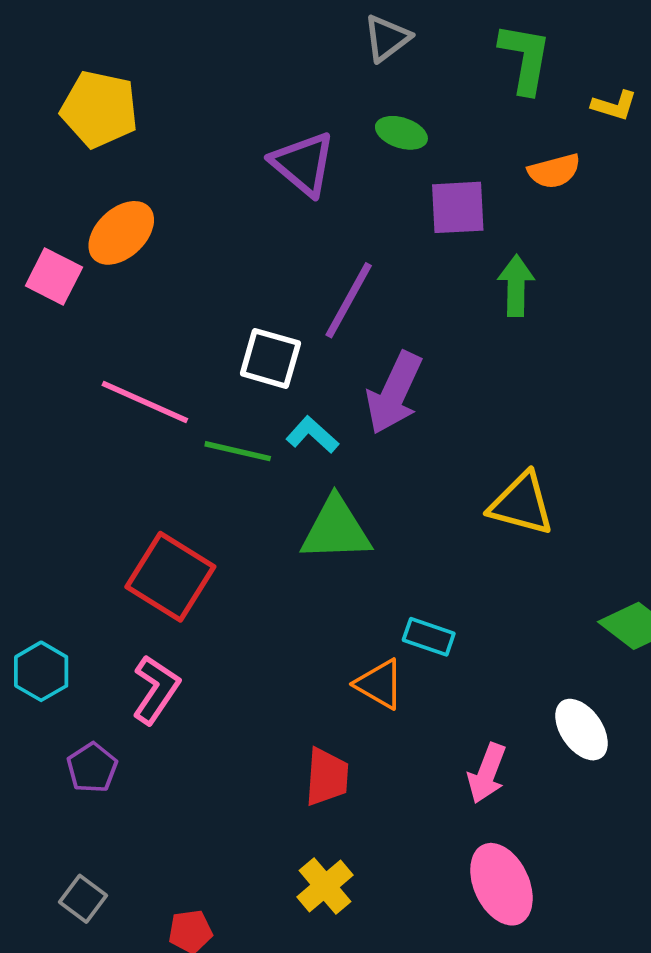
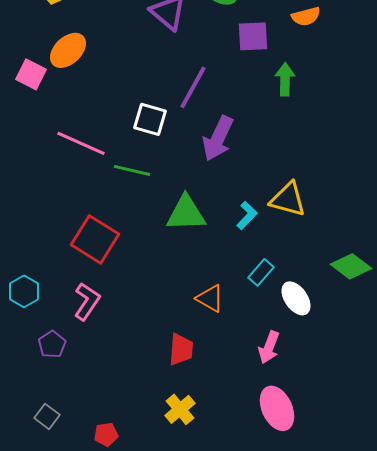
cyan L-shape: (312, 435) -> (247, 215), moved, turned 92
cyan rectangle: (429, 637) -> (261, 272), moved, turned -68
white ellipse: (582, 730) -> (296, 298), moved

